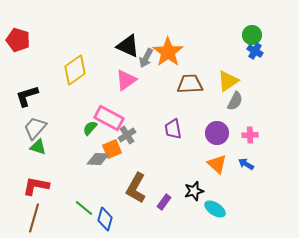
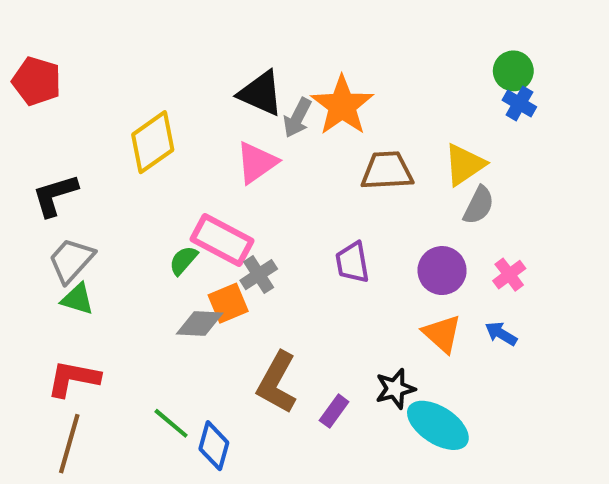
pink cross: (250, 135) -> (509, 275), turned -35
cyan ellipse: (215, 209) -> (438, 425), size x1.4

